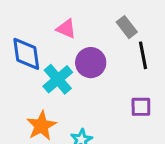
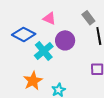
blue diamond: (26, 54) -> (24, 34), turned -55

